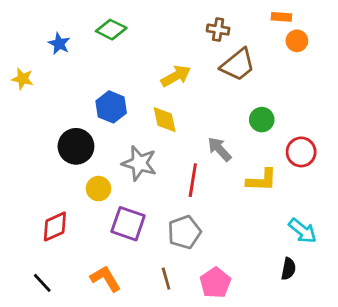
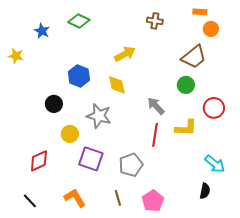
brown trapezoid: (238, 65) -> (194, 57), moved
black circle: (76, 146) -> (54, 104), size x0.7
red line: (193, 180) -> (155, 135), moved

